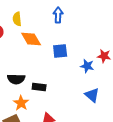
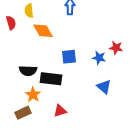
blue square: (60, 51) -> (69, 57), moved
black rectangle: (39, 87) -> (51, 79), size x1.5

